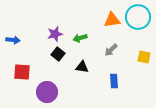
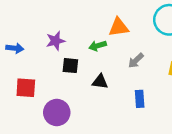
orange triangle: (112, 20) -> (119, 27), moved
purple star: (55, 34) -> (56, 41), moved
black square: (58, 54) -> (70, 66), turned -32

